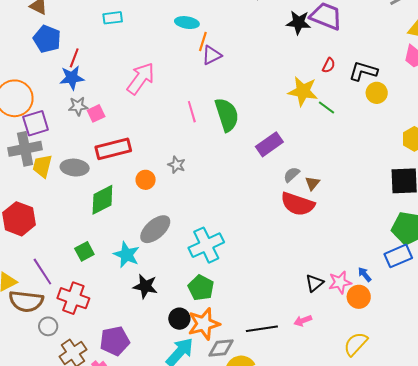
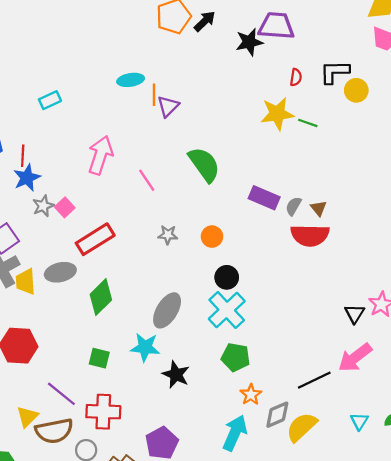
pink line: (192, 112) -> (147, 180), moved
purple rectangle: (269, 144) -> (264, 198), moved, turned 76
orange circle: (146, 180) -> (212, 237), moved
green square: (84, 251) -> (99, 358), turned -30
black star: (145, 286) -> (176, 375), turned 30
black circle: (179, 319) -> (227, 277), moved
pink arrow: (303, 321) -> (355, 358), size x1.8
orange star: (204, 324) -> (251, 395), size x0.6

